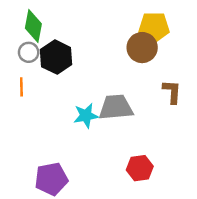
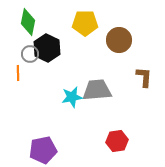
yellow pentagon: (154, 27) -> (85, 23), moved
gray circle: (29, 52) -> (30, 54), moved

